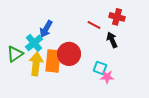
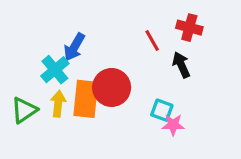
red line: (94, 25) -> (152, 41), turned 32
green triangle: (15, 54) -> (24, 110), moved
yellow arrow: (36, 64) -> (58, 104), size x0.7

